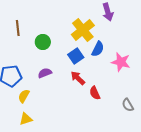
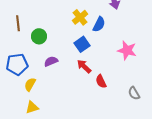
brown line: (18, 28) -> (18, 23), moved
yellow cross: (83, 30) -> (80, 17), moved, size x0.7
green circle: (43, 42) -> (39, 36), moved
blue semicircle: (98, 49) -> (99, 24), moved

